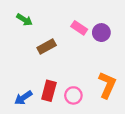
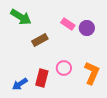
green arrow: (24, 20) -> (21, 17), size x1.5
pink circle: (73, 95) -> (64, 68), moved

